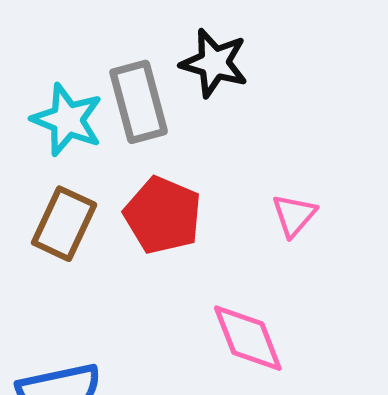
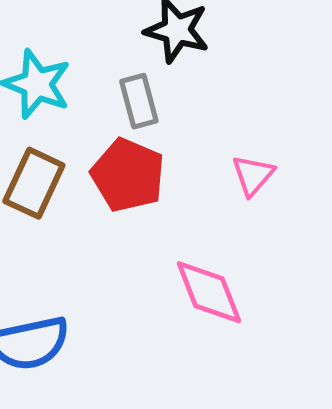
gray rectangle: (139, 102) -> (139, 101), moved, size x0.7

